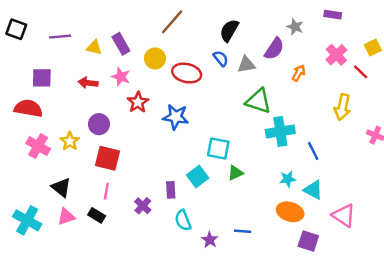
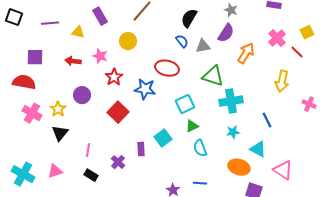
gray star: (295, 27) -> (231, 10), moved
purple rectangle: (121, 44) -> (100, 16), moved
red ellipse: (187, 73) -> (167, 68), moved
orange arrow: (299, 73) -> (246, 53), size x1.5
cyan square: (218, 149) -> (185, 104), moved, turned -36
blue line: (313, 151) -> (267, 120), moved
red square: (108, 158) -> (118, 112), moved, turned 30
green triangle: (235, 173) -> (192, 126), moved
cyan star: (288, 179) -> (233, 132), moved
black triangle: (61, 187) -> (60, 133), moved, turned 30
black rectangle: (97, 215) -> (91, 175), moved
cyan semicircle: (183, 220) -> (200, 148), moved

